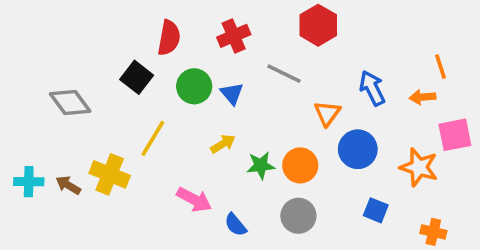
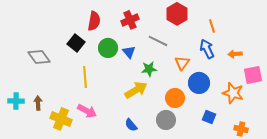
orange line: (440, 67) -> (212, 26), moved
yellow line: (153, 138) -> (85, 77), turned -35
yellow arrow: (223, 144) -> (136, 90), moved, size x1.6
green star: (261, 165) -> (149, 69), moved
orange circle: (300, 165) -> (175, 98), moved
yellow cross: (110, 174) -> (61, 119), moved
brown arrow: (68, 185) -> (38, 103), turned 56
pink arrow: (194, 200) -> (87, 111), moved

